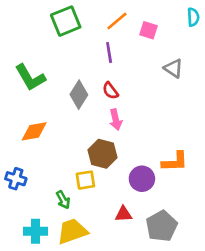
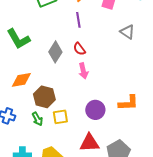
brown hexagon: (102, 154) -> (44, 97), moved
purple circle: (142, 179) -> (95, 110), moved
green arrow: (63, 200) -> (37, 119), moved
red triangle: (124, 214) -> (89, 143), size x1.5

